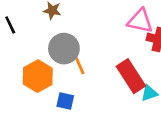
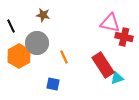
gray circle: (64, 49) -> (37, 43), moved
orange hexagon: (38, 76) -> (19, 56), moved

